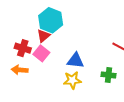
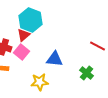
green cross: (108, 75) -> (87, 73), turned 32
yellow star: (72, 80) -> (40, 82), moved

